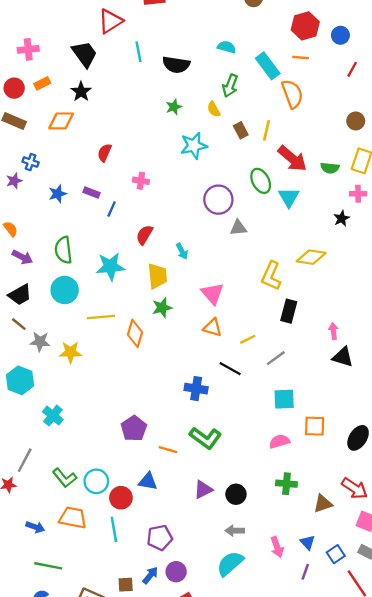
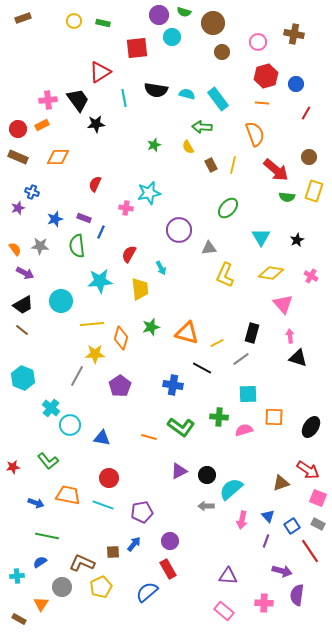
cyan semicircle: (227, 47) -> (187, 94), moved
pink cross: (28, 49) -> (48, 100), moved
black semicircle: (176, 65) -> (156, 90), moved
cyan rectangle: (268, 66) -> (218, 99), moved
green arrow: (230, 86) -> (202, 127), turned 72
black star: (81, 92) -> (96, 124), moved, turned 30
cyan star: (194, 146) -> (149, 193), moved
red arrow: (292, 159) -> (276, 170), moved
green ellipse: (261, 181) -> (228, 208), turned 70
pink cross: (358, 194) -> (311, 276), moved, turned 32
cyan triangle: (289, 197) -> (261, 237), moved
purple circle: (218, 200) -> (179, 230), moved
green semicircle: (63, 250) -> (77, 246), moved
yellow L-shape: (271, 276) -> (225, 275), moved
pink triangle: (213, 294) -> (283, 304), moved
green star: (162, 308) -> (151, 327), moved
black rectangle: (289, 311) -> (252, 333), moved
orange triangle: (213, 328) -> (187, 333), size x1.4
gray star: (40, 342) -> (40, 246), moved
yellow star: (70, 352) -> (95, 354), moved
purple pentagon: (134, 428) -> (120, 386), moved
gray line: (25, 460) -> (77, 376), moved
green L-shape: (65, 478) -> (48, 461), moved
cyan circle: (96, 481) -> (70, 425), moved
blue triangle: (148, 481) -> (102, 438), moved
green cross: (286, 484) -> (219, 417), moved
cyan line: (114, 529) -> (103, 505), turned -60
pink arrow: (277, 547) -> (242, 520), turned 30
cyan semicircle: (230, 563) -> (231, 489), moved
purple circle: (176, 572) -> (170, 541), moved

